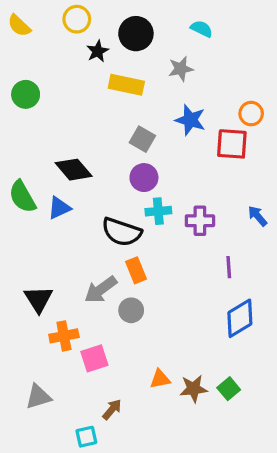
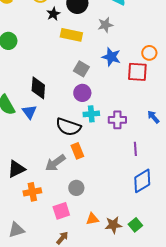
black diamond: (74, 170) -> (38, 88), turned 45
blue triangle: (59, 208) -> (29, 112), turned -42
black triangle: (38, 299) -> (16, 169), turned 36
gray circle: (131, 310) -> (76, 188), moved
pink square: (94, 358) -> (61, 211), moved

